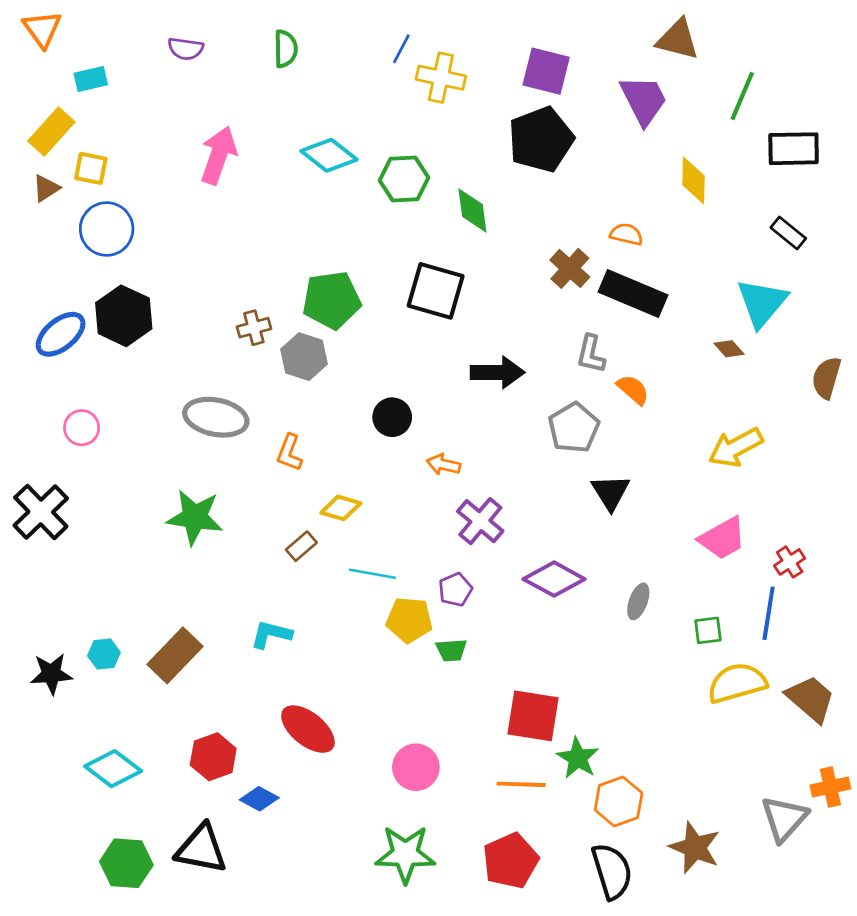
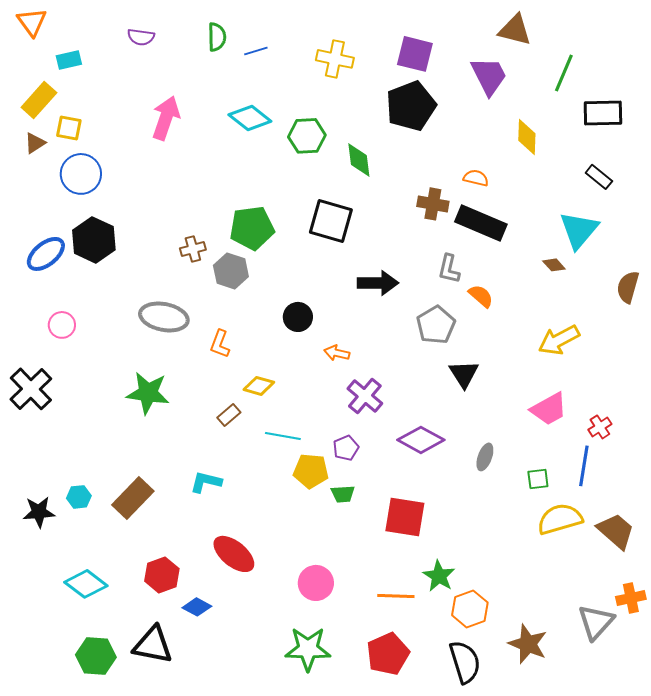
blue line: (401, 49) -> (256, 51), moved, turned 45
brown cross: (570, 268) -> (433, 204), turned -32
red square: (533, 716) -> (405, 517), moved

